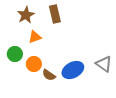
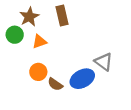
green circle: (15, 54) -> (15, 35), moved
gray triangle: (104, 64) -> (104, 62), moved

